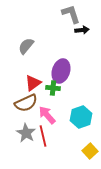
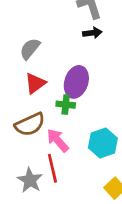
black arrow: (82, 30) -> (92, 33), moved
red triangle: (33, 83) -> (35, 83), moved
gray star: (26, 133) -> (30, 180), moved

